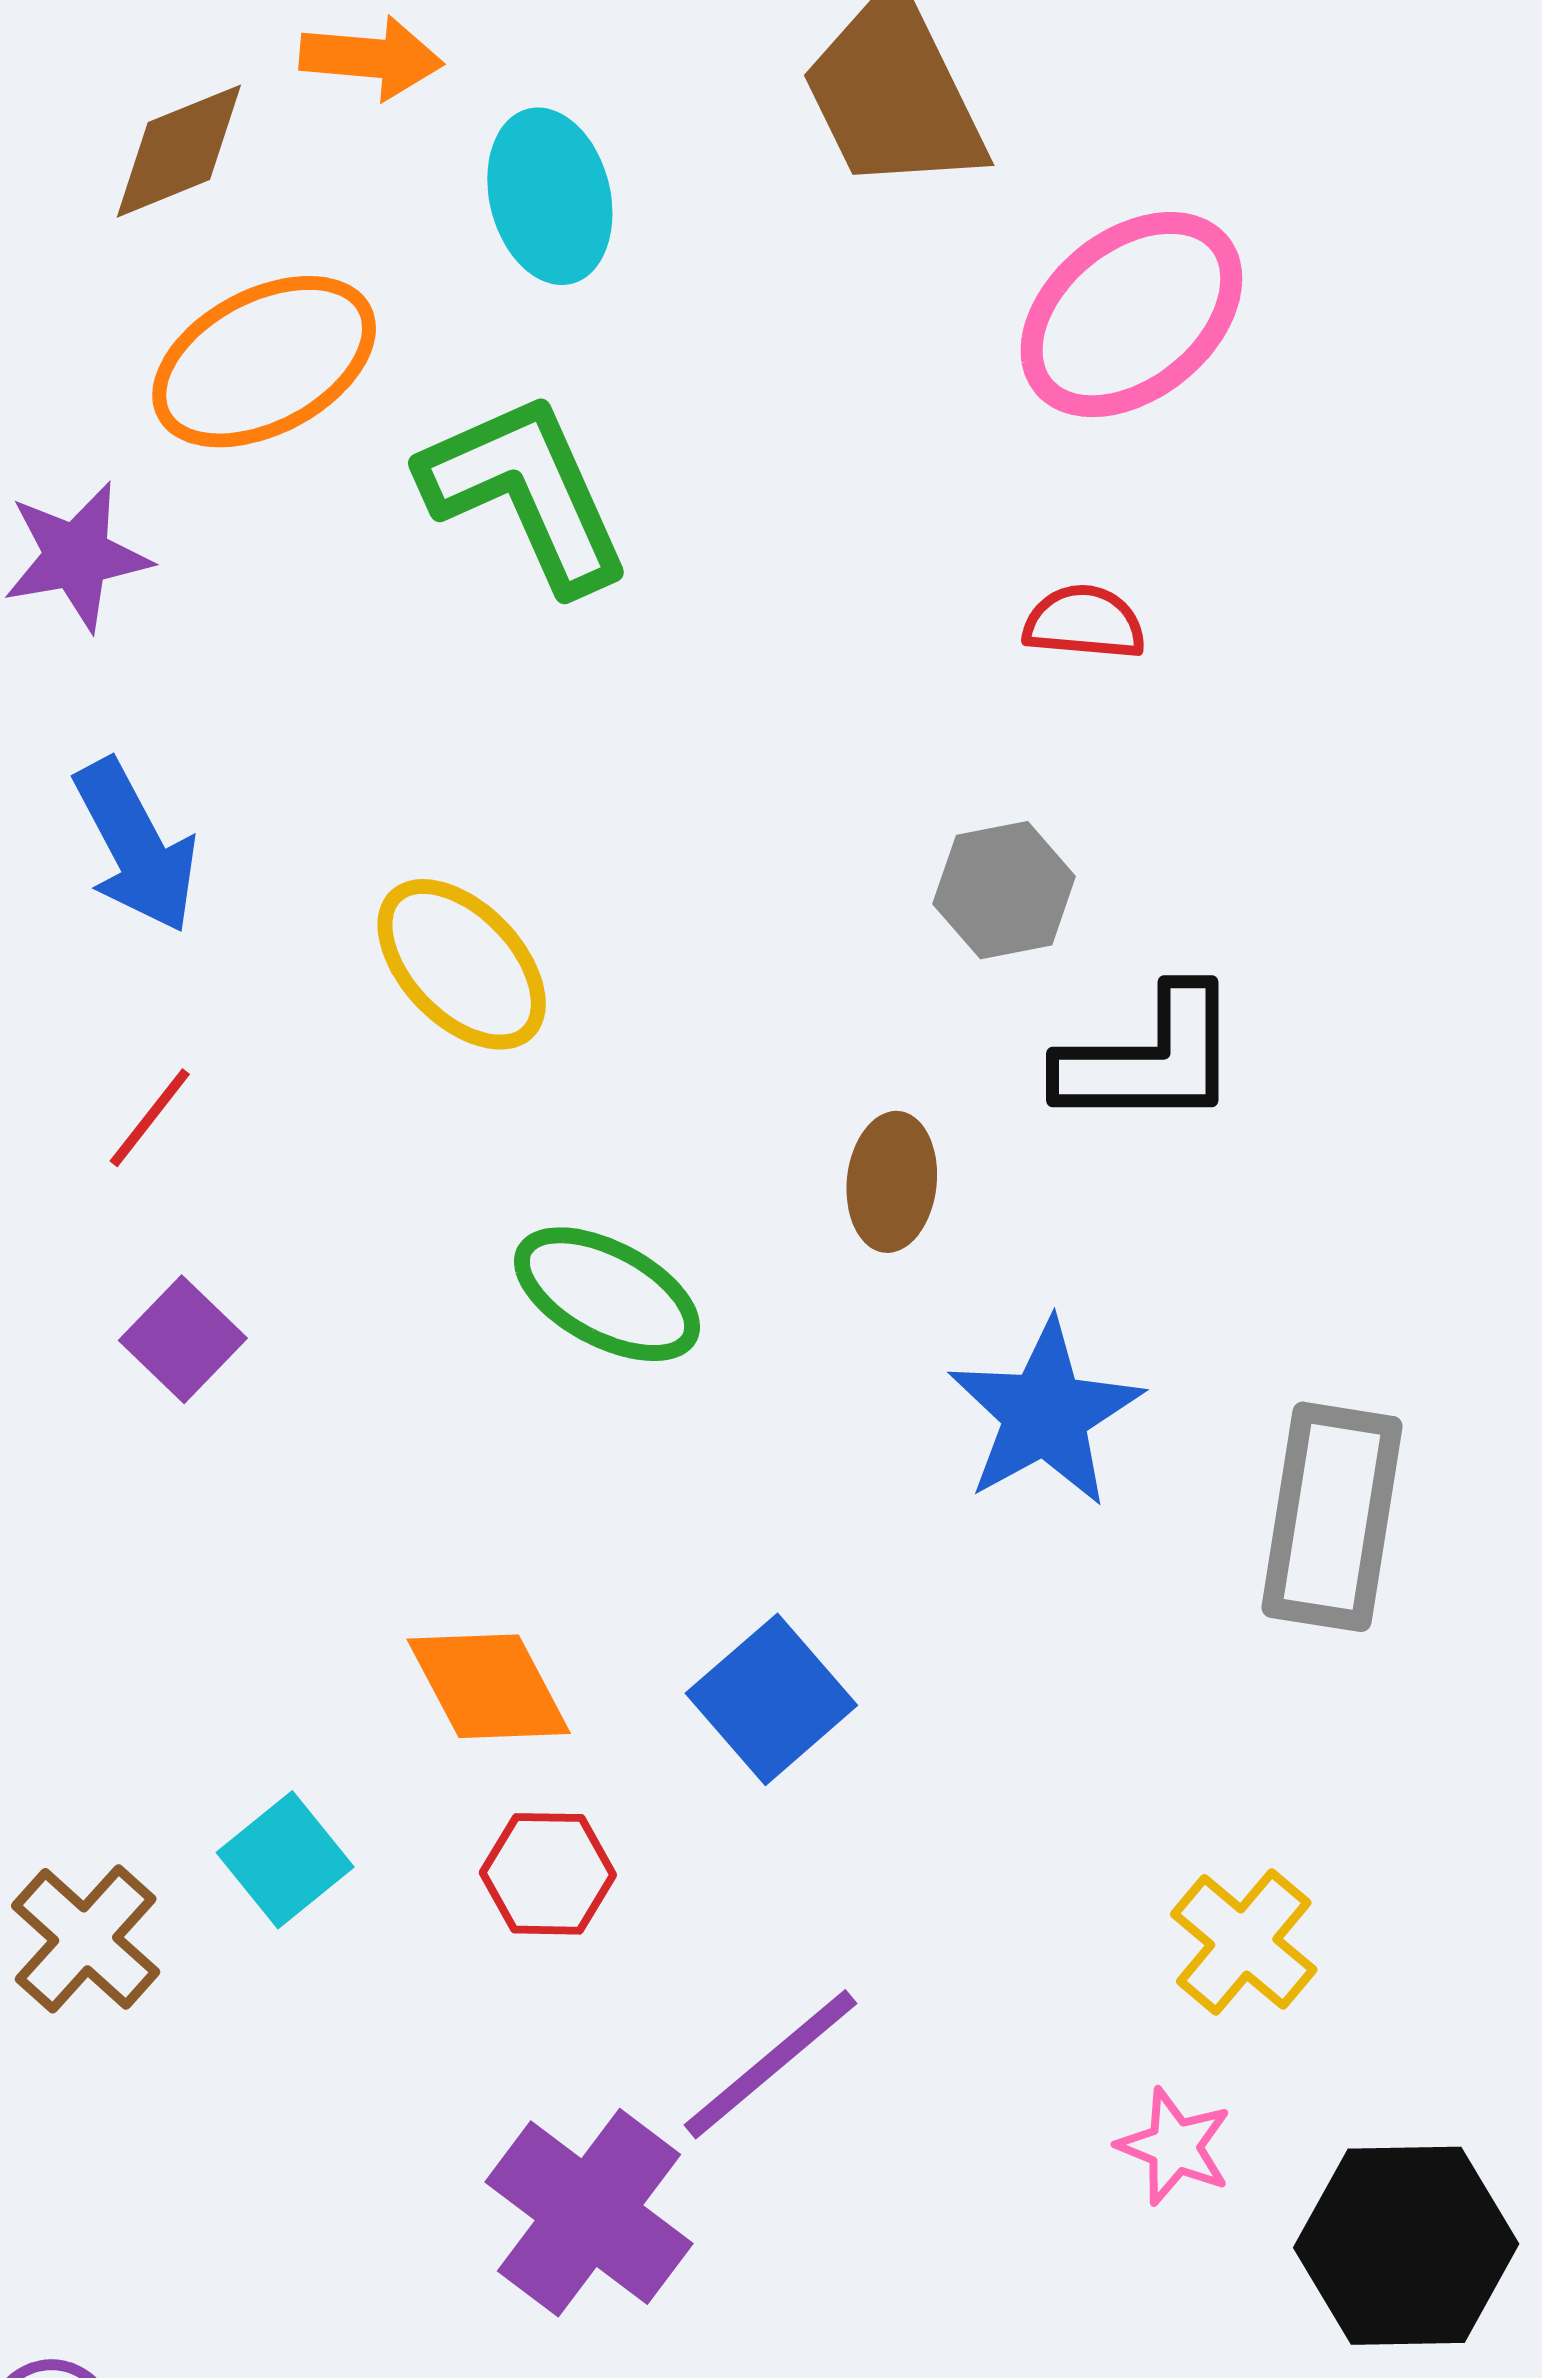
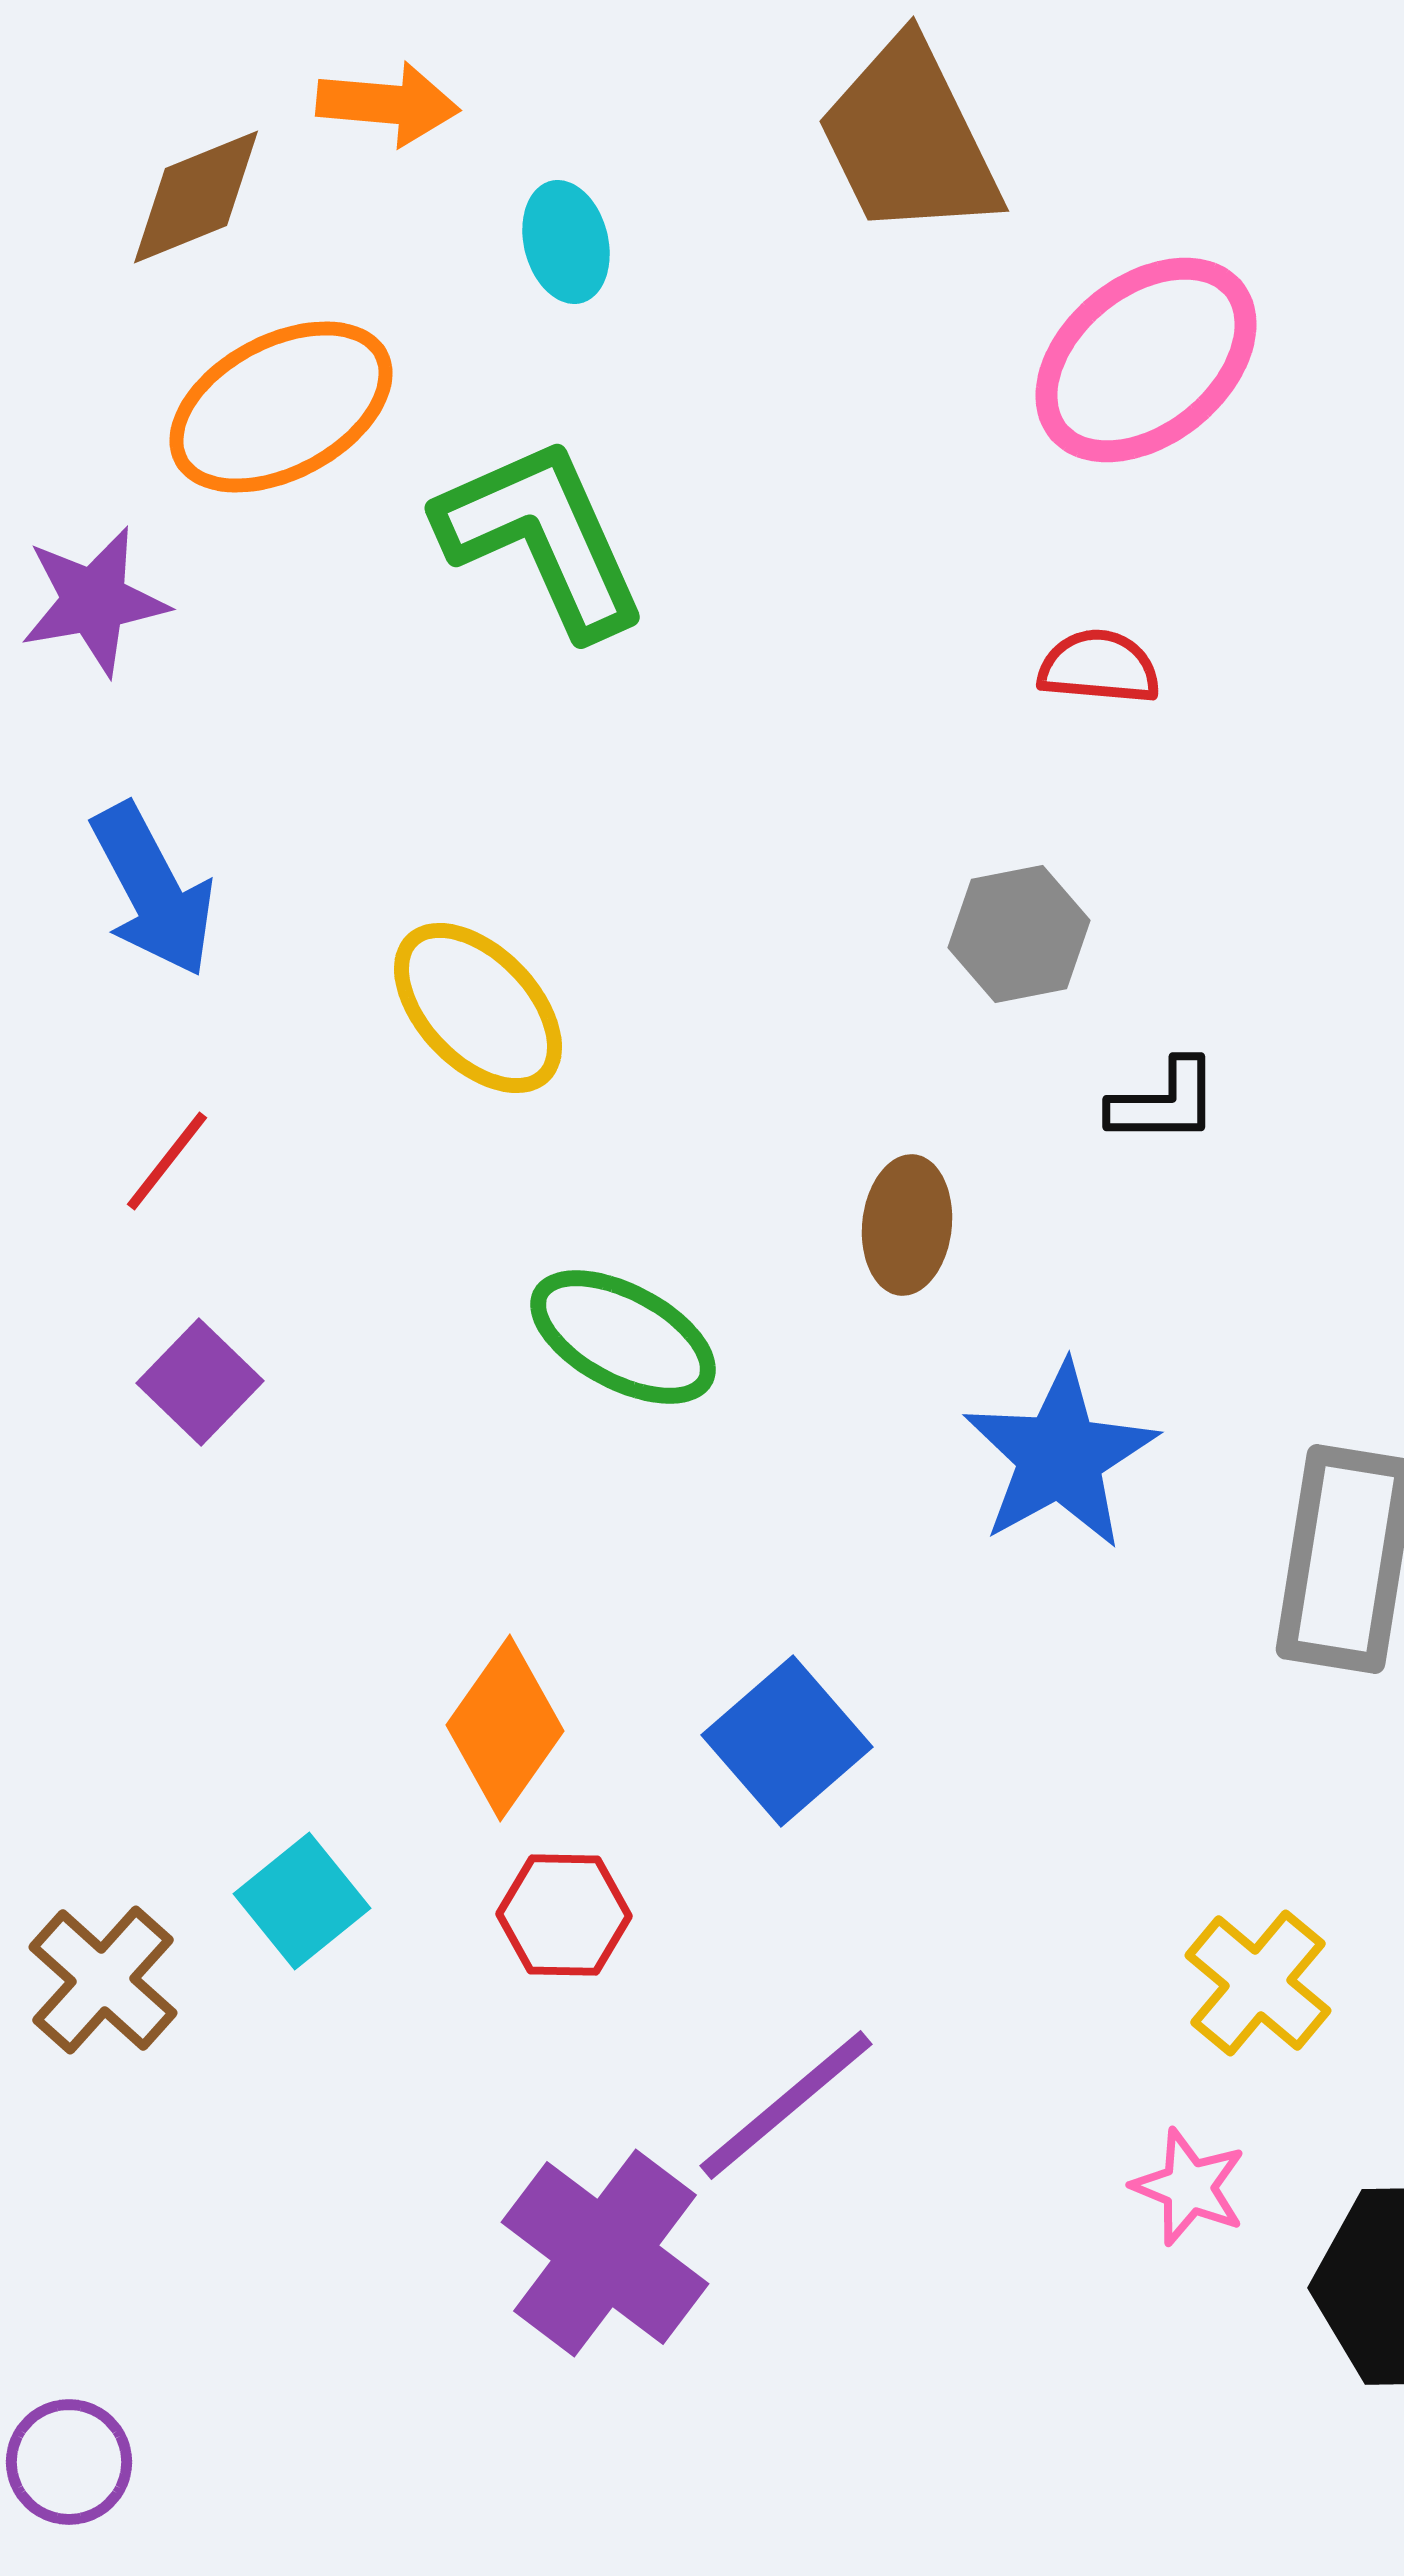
cyan ellipse: (550, 196) -> (566, 242), size x0.7
black L-shape: (1149, 1059) -> (1164, 1102), size x0.6
orange diamond: (489, 1686) -> (505, 1728), turned 63

